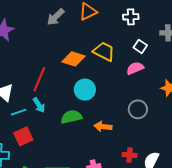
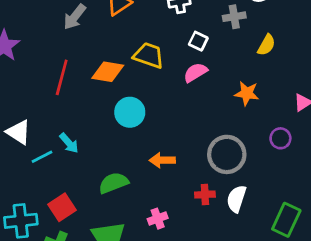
red line: (39, 79) -> (62, 77), moved
gray circle: (138, 109) -> (227, 154), moved, size x1.4
green semicircle: (71, 117) -> (113, 183), moved
red square: (23, 136) -> (62, 207), moved

